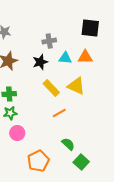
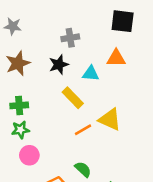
cyan triangle: (65, 58) -> (91, 74), moved
yellow triangle: (76, 86) -> (110, 119), moved
green semicircle: (68, 144) -> (83, 169), moved

